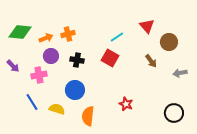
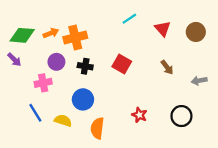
orange cross: (68, 34) -> (75, 37), size x1.5
cyan line: (117, 37) -> (129, 19), moved
orange arrow: (46, 38) -> (51, 33), moved
brown circle: (169, 42) -> (196, 32), moved
purple arrow: (13, 66) -> (14, 60), moved
black circle: (174, 113) -> (181, 116), moved

